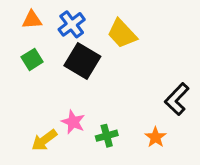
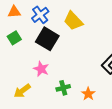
pink star: (73, 122) -> (41, 69), moved
orange star: (156, 137) -> (88, 94), moved

